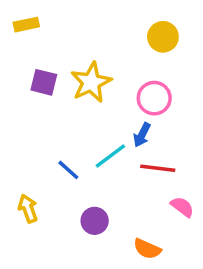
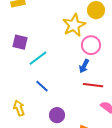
purple square: (44, 82) -> (20, 42), moved
yellow star: (91, 82) -> (74, 25), moved
cyan line: (110, 156) -> (38, 58), moved

